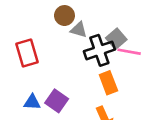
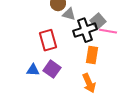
red rectangle: (27, 53) -> (48, 40), moved
orange rectangle: (108, 83) -> (92, 55), turned 30

